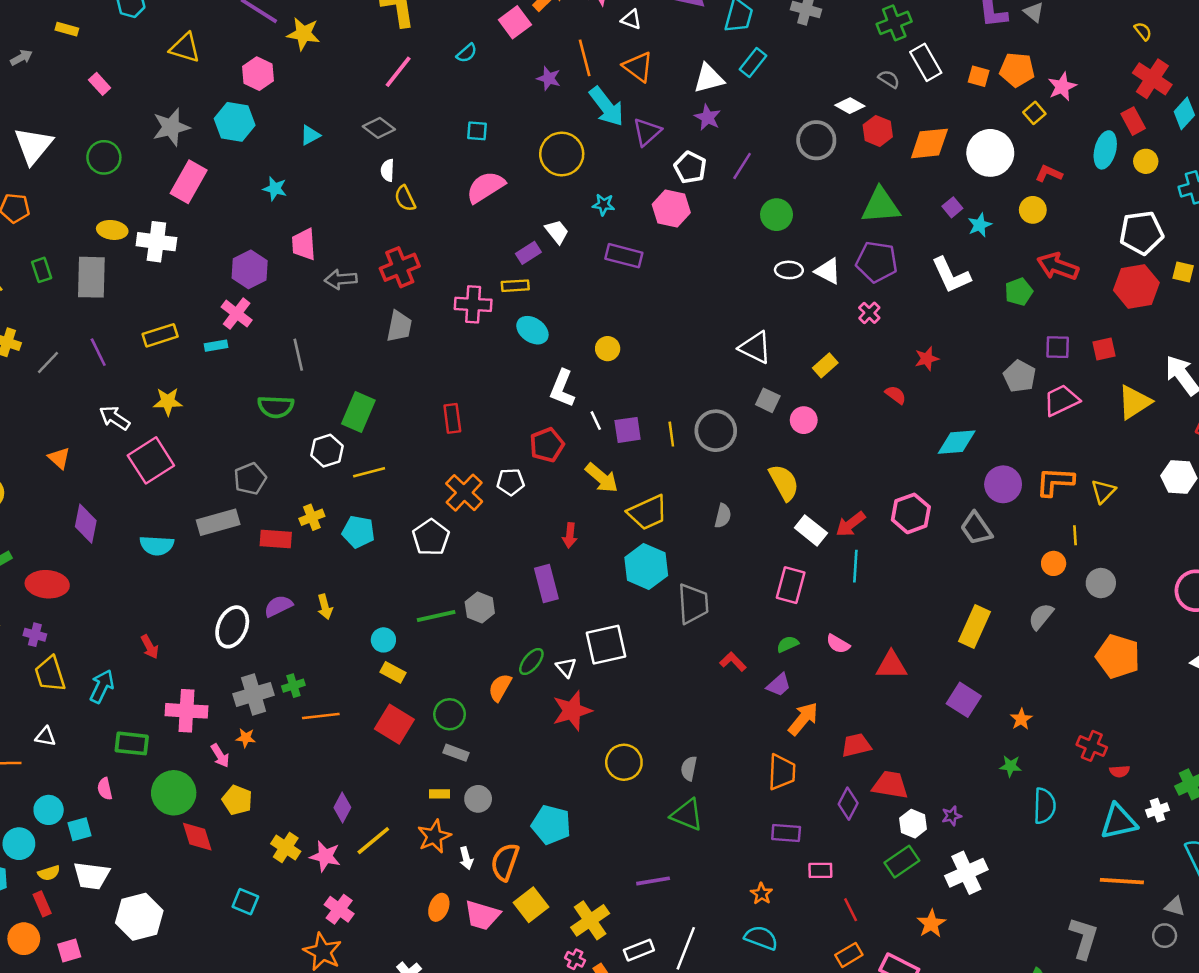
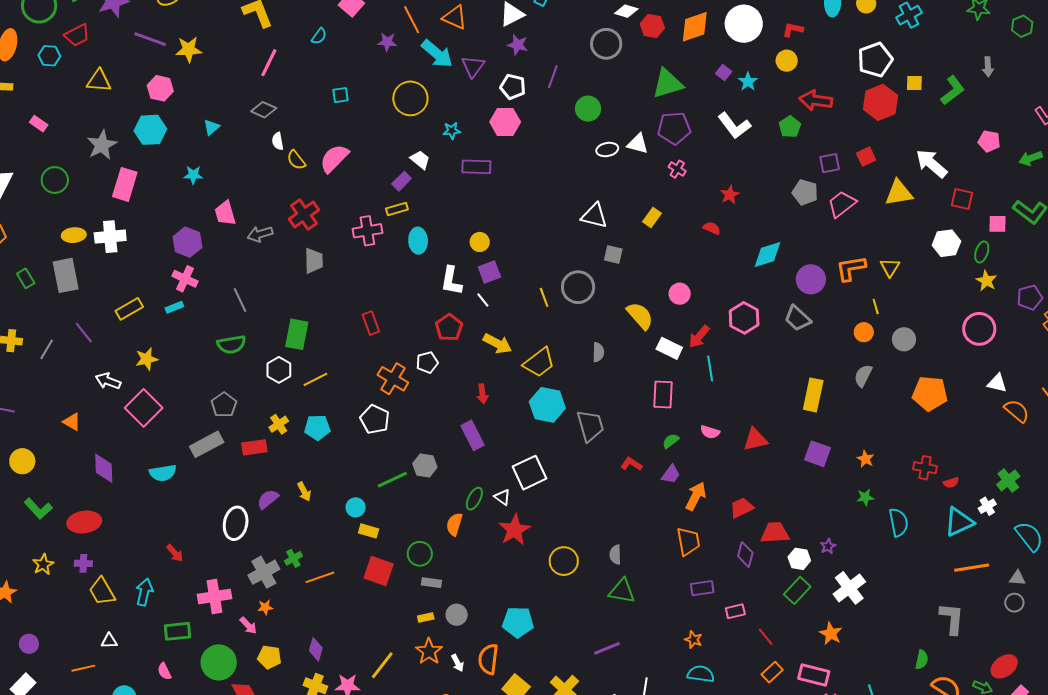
pink semicircle: (485, 187) -> (334, 158), moved
cyan ellipse: (532, 330) -> (418, 241), turned 65
yellow triangle: (1134, 402) -> (899, 193), turned 36
pink circle: (804, 420) -> (680, 294), moved
purple square: (628, 430) -> (489, 272), moved
purple diamond: (342, 807) -> (316, 649), moved

